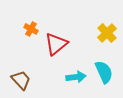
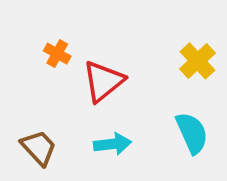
cyan arrow: (76, 77) -> (113, 144), moved

